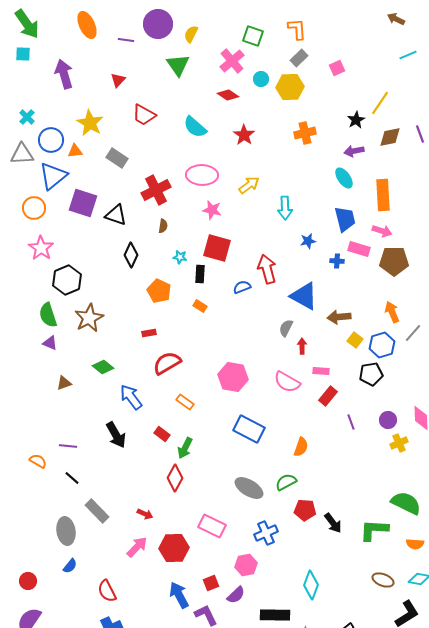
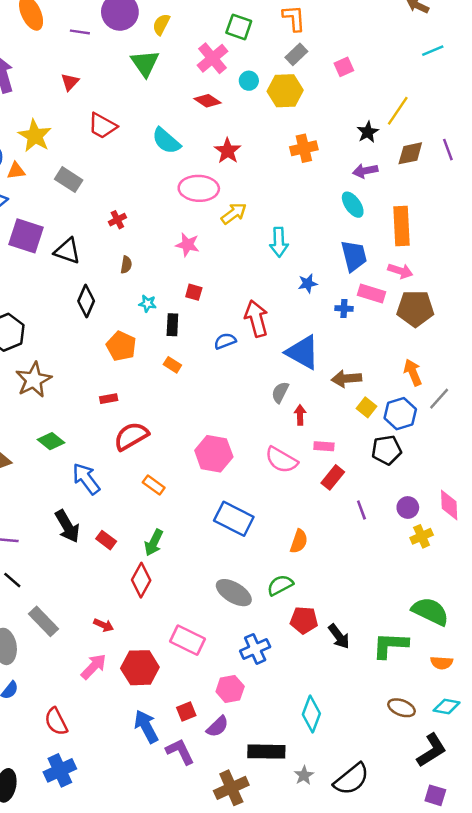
pink ellipse: (202, 175) -> (199, 188), moved
red cross: (156, 190) -> (117, 220), size x0.5
red square: (217, 248) -> (194, 292), size x0.5
red rectangle: (162, 434) -> (106, 540), moved

